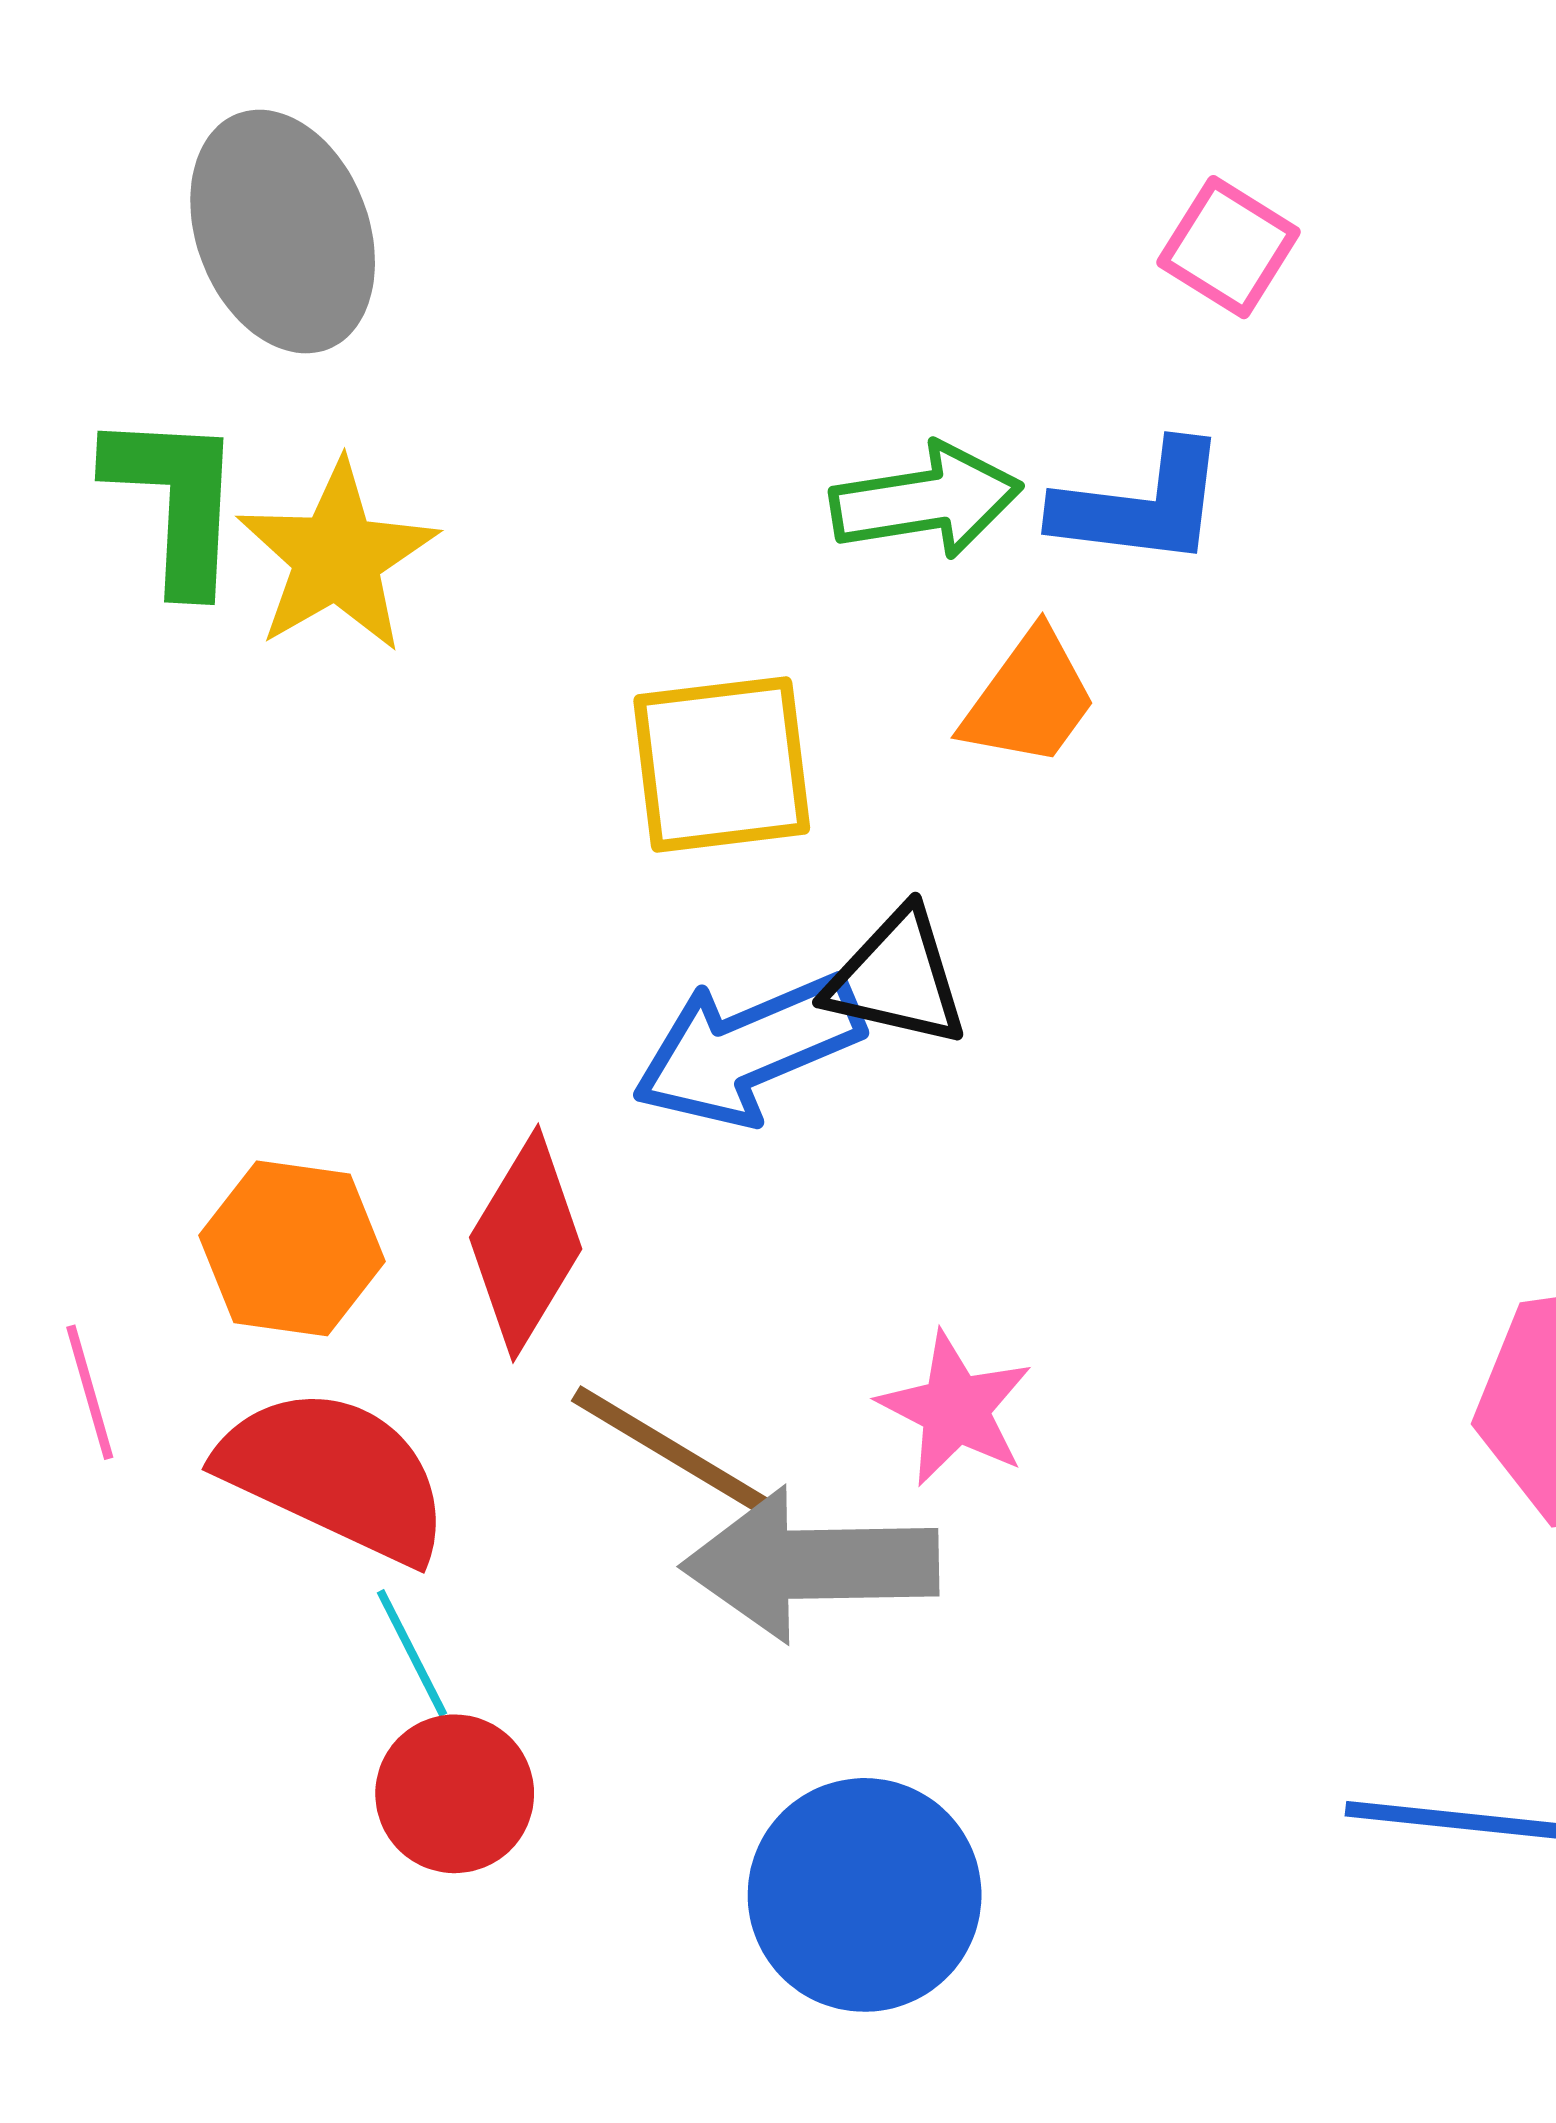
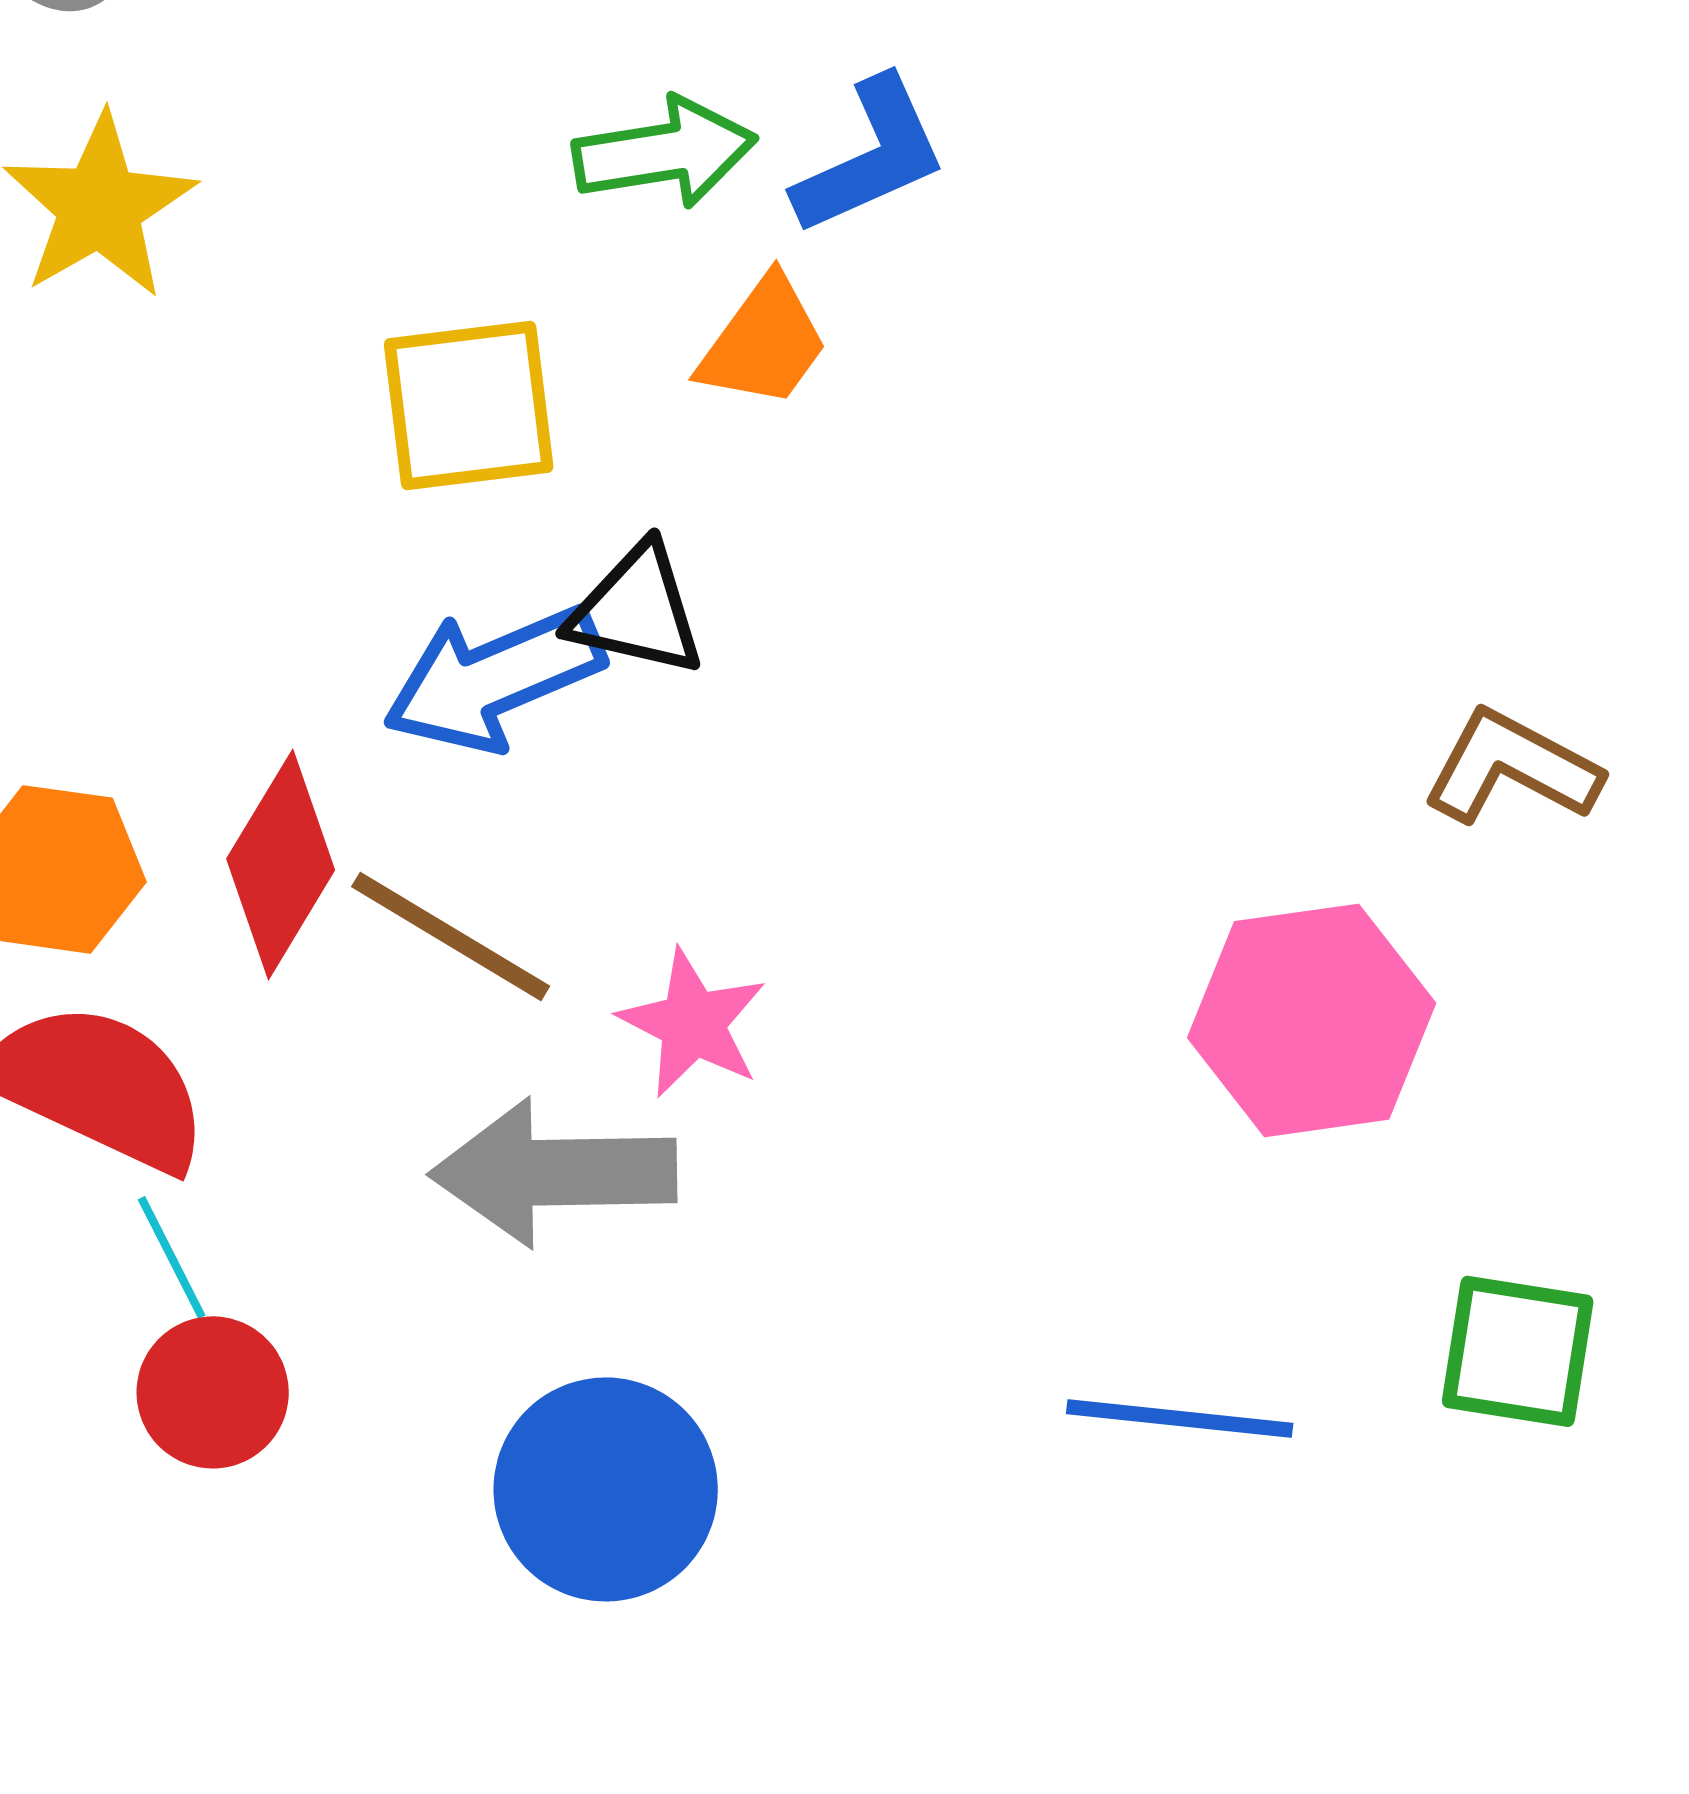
blue L-shape: (1141, 505) -> (871, 156), turned -31
brown line: (675, 1453) -> (451, 936), moved

